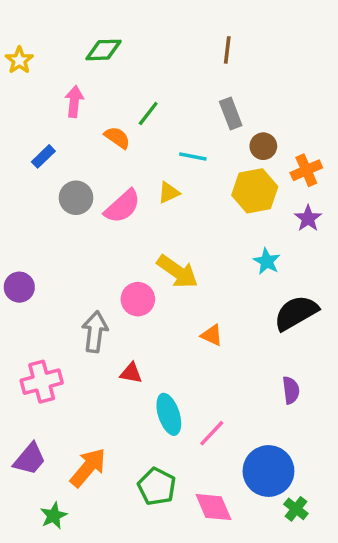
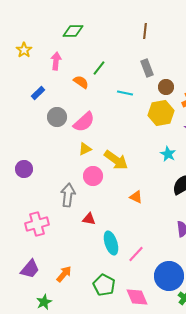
yellow star: (19, 60) -> (24, 50), moved
yellow triangle: (169, 193) -> (85, 149), moved
orange arrow: (88, 468) -> (64, 274), size x0.7

